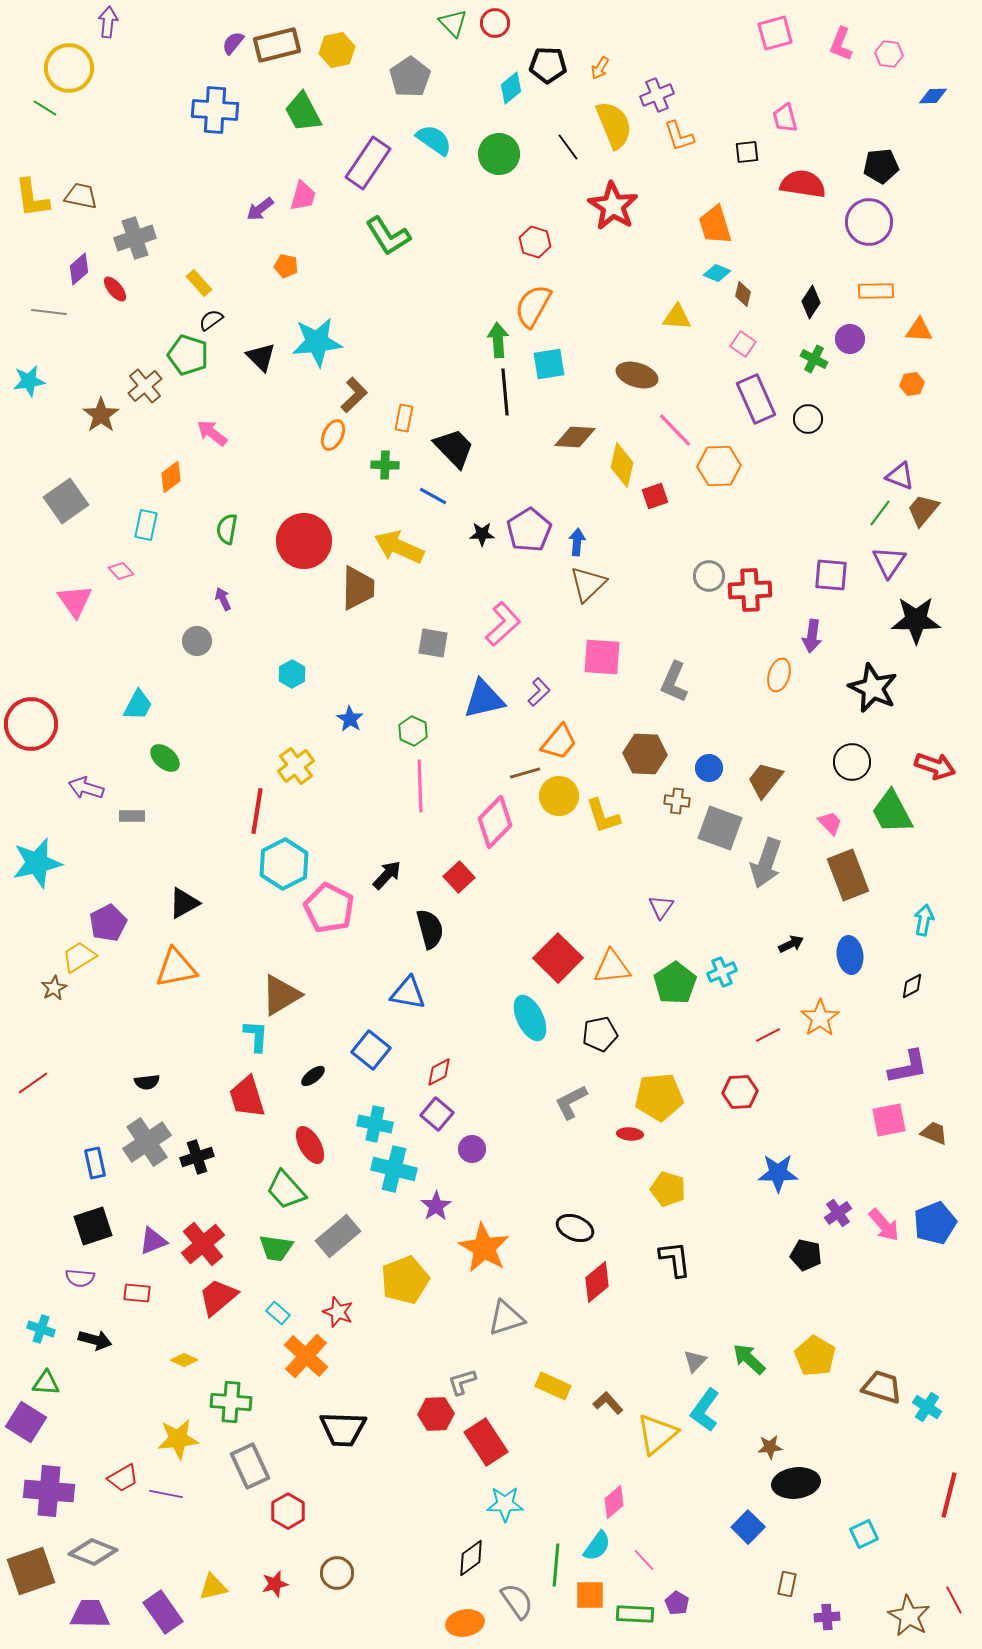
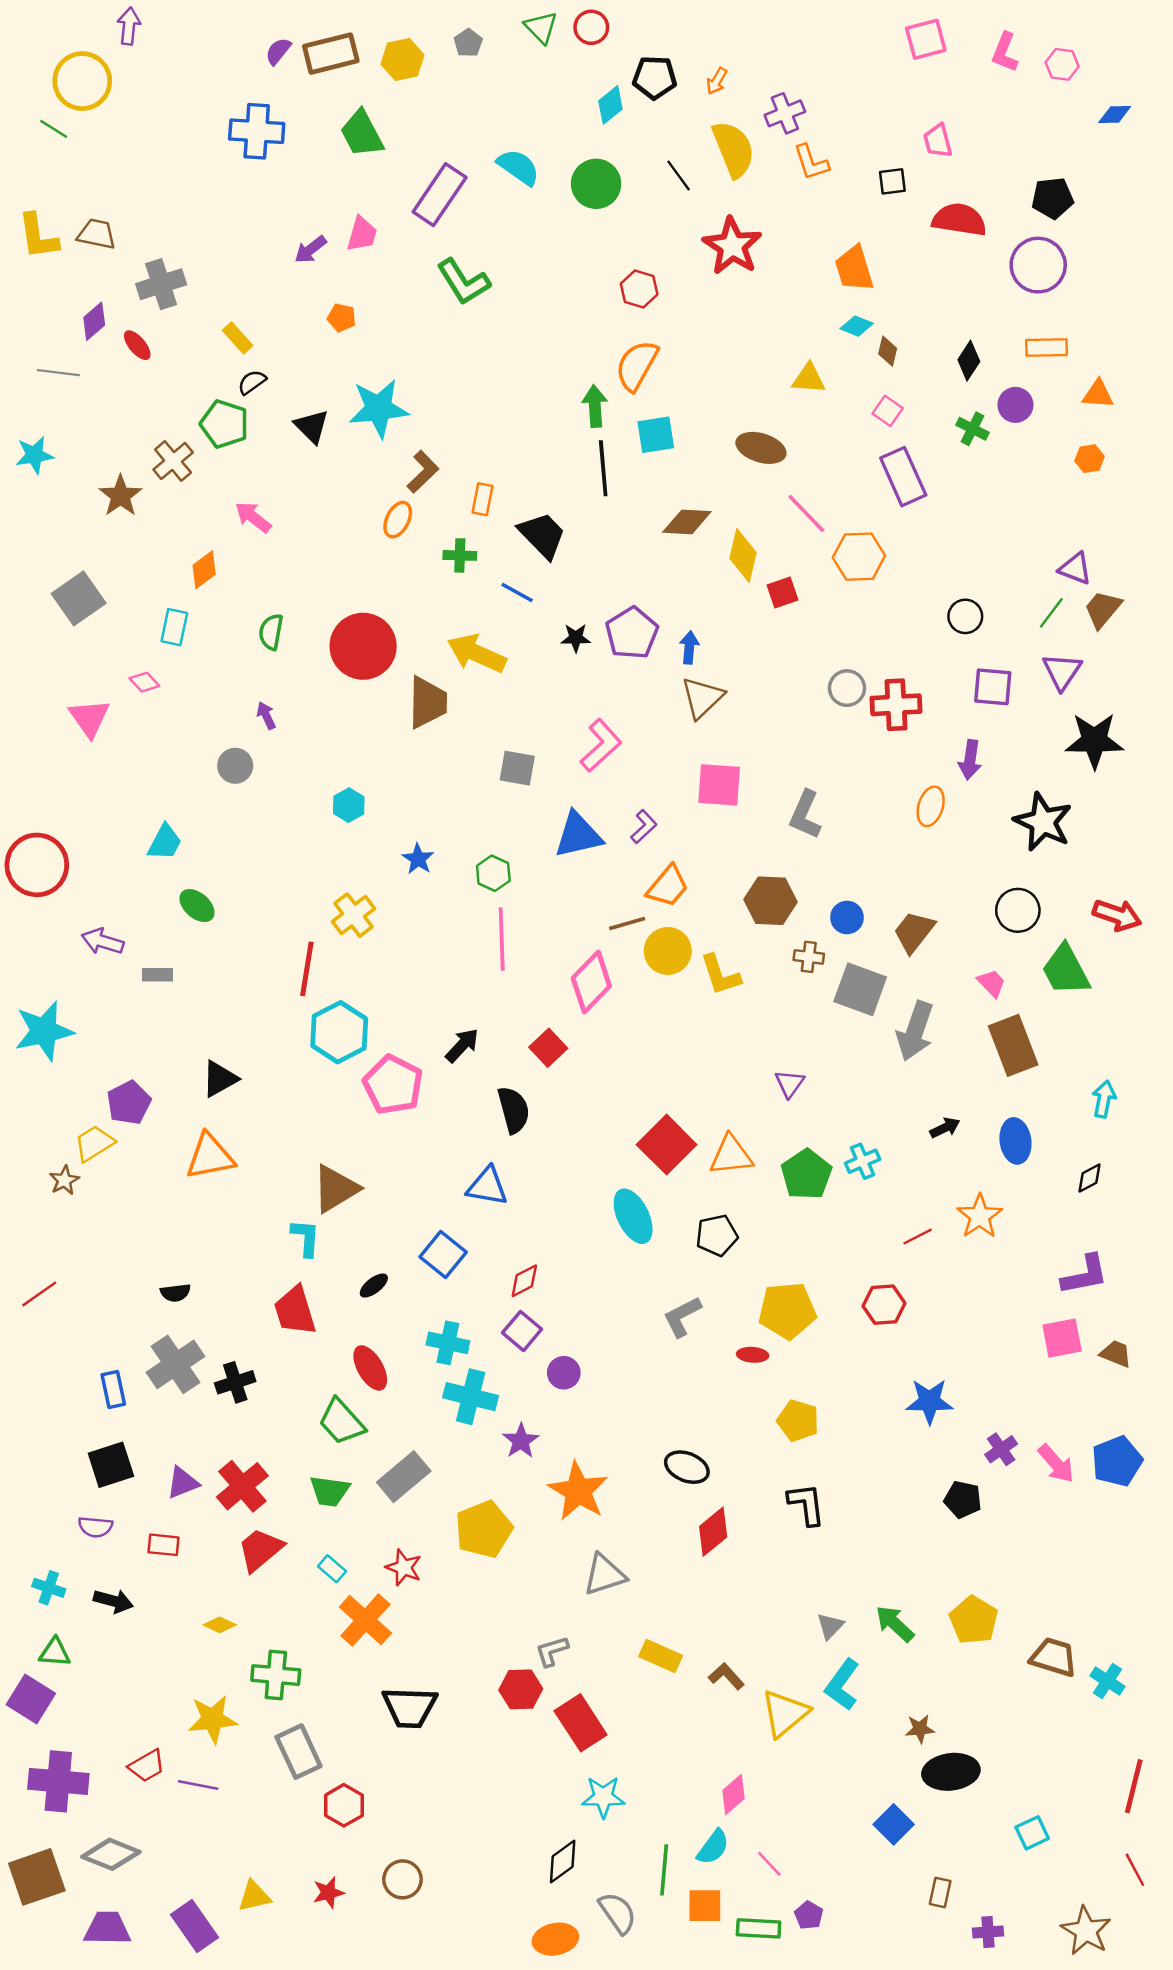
gray pentagon: (410, 77) -> (468, 43), moved, size x0.6
black circle: (808, 419) -> (965, 616), moved
red line: (954, 1600) -> (1135, 1870), moved

